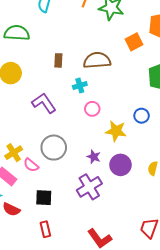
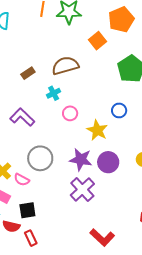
brown rectangle: (58, 60) -> (28, 73), turned 64
yellow star: (116, 131) -> (97, 130), turned 30
purple star: (94, 157) -> (81, 159), size x1.6
black square: (44, 198) -> (27, 210), moved
red rectangle: (45, 229) -> (31, 238), moved

